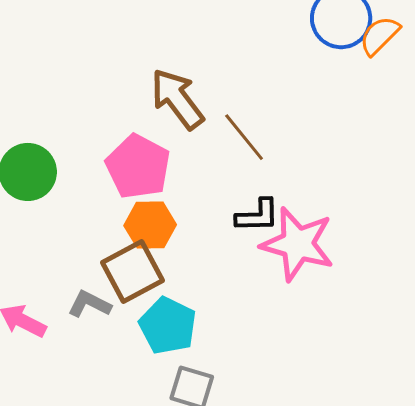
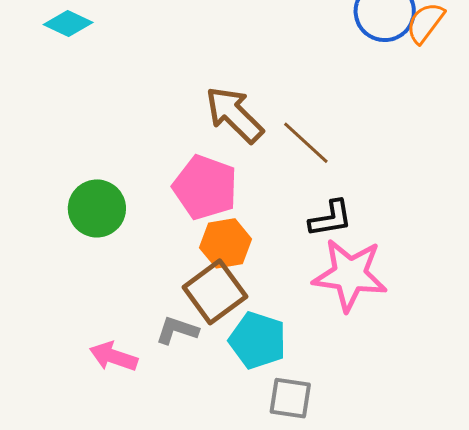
pink star: (298, 244) -> (350, 275), moved

